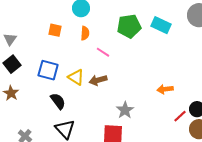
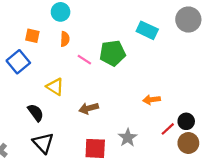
green pentagon: (129, 26) -> (113, 53), moved
blue square: (48, 70) -> (18, 62), moved, turned 35
brown arrow: (98, 80) -> (89, 108), moved
gray star: (125, 110) -> (128, 138), moved

